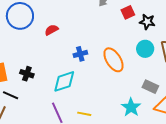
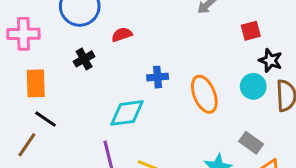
red square: (128, 12) -> (251, 31), moved
black star: (147, 22) -> (270, 60), moved
black cross: (27, 74) -> (84, 59), moved, turned 32

